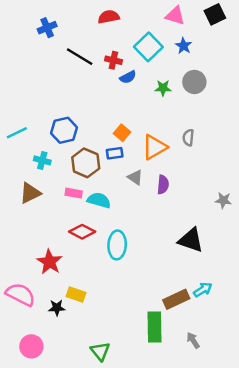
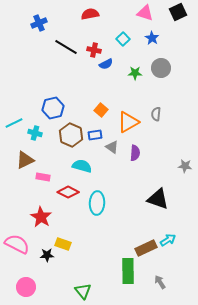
cyan square: (148, 47) -> (123, 39), size x0.6
cyan line: (17, 133) -> (14, 123), moved
blue rectangle: (115, 153) -> (95, 135), moved
pink rectangle: (74, 193) -> (43, 177), moved

